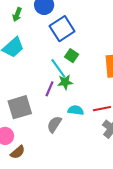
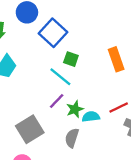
green star: (65, 82) -> (75, 109), moved
purple line: (50, 89) -> (57, 101), turned 35

